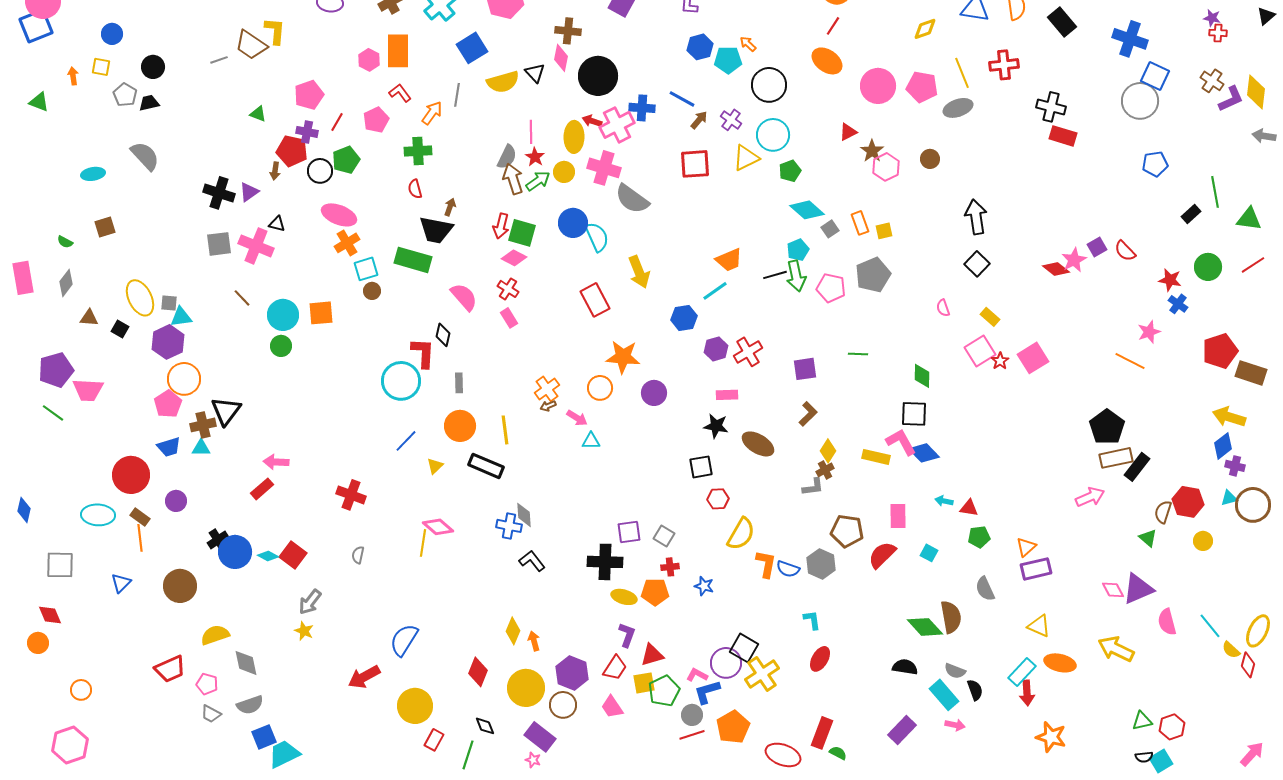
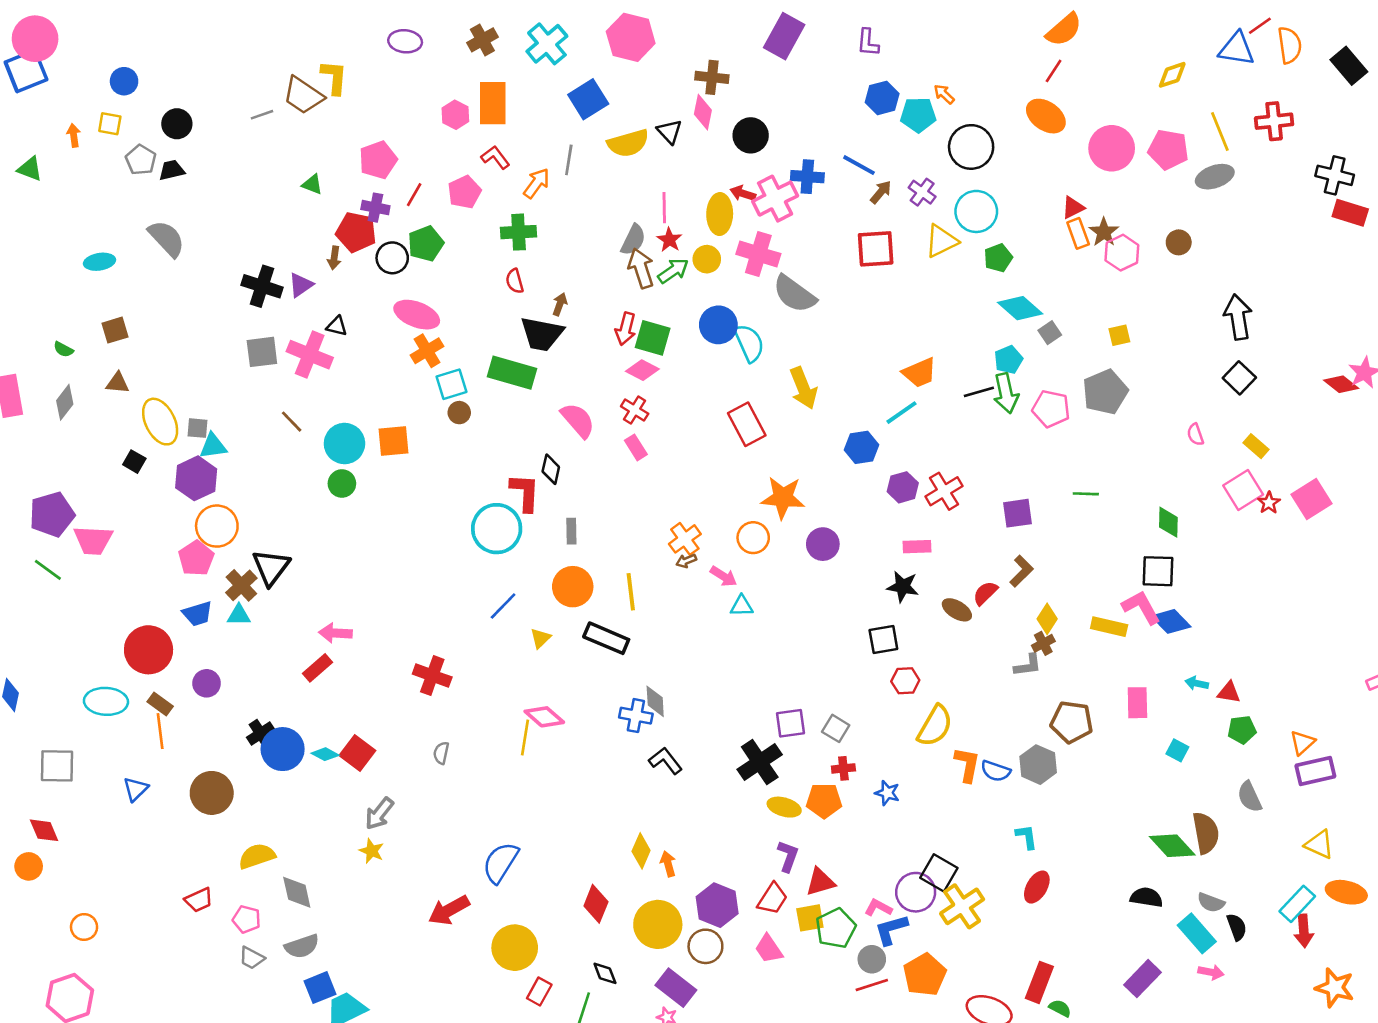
black circle: (598, 76) -> (751, 135), size x0.7
orange rectangle: (860, 223) -> (1078, 233), moved
brown triangle: (89, 318) -> (118, 383), moved
brown cross: (203, 425) -> (241, 585), turned -30
brown ellipse: (758, 444) -> (957, 610), size x0.7
red semicircle: (882, 555) -> (985, 593), moved, size x0.7
black cross: (605, 562) -> (760, 762), turned -36
red trapezoid: (170, 669) -> (199, 900), size x0.7

